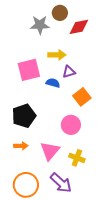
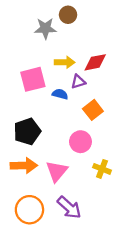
red diamond: (79, 27) -> (95, 62), moved
orange arrow: (21, 146) -> (24, 166), size x1.6
yellow cross: (77, 158) -> (102, 169), moved

